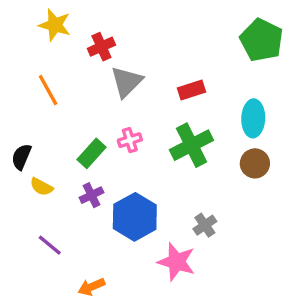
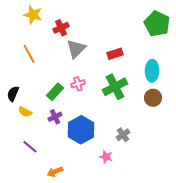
pink star: (177, 262) -> (106, 157), size x0.6

